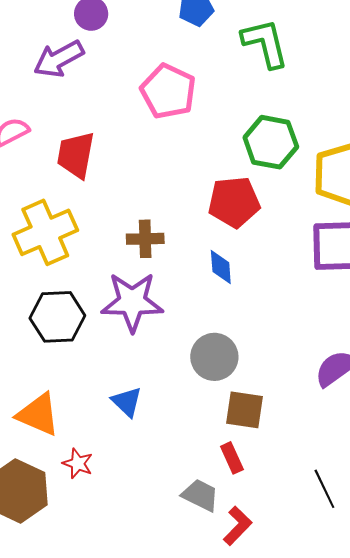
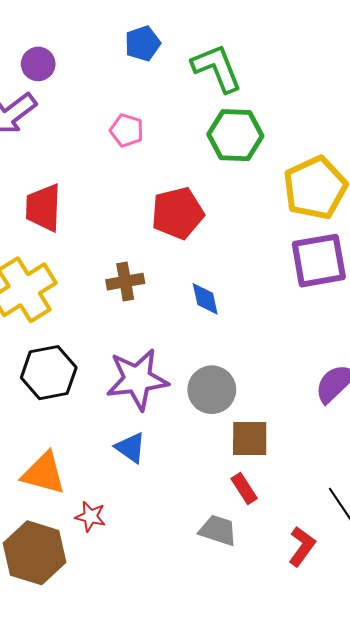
pink pentagon: (168, 91) -> (127, 130), size x0.6
green hexagon: (271, 142) -> (235, 135), moved
red pentagon: (234, 202) -> (177, 213), moved
purple star: (132, 302) -> (137, 379), moved
red L-shape: (238, 526) -> (302, 546), moved

